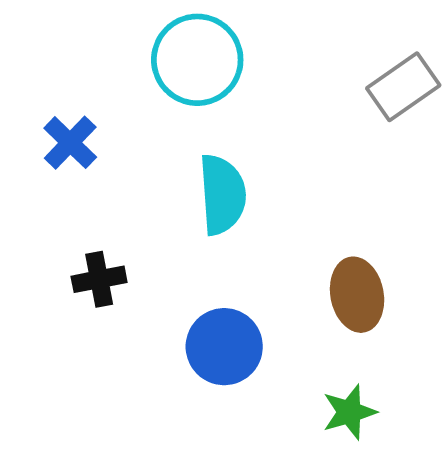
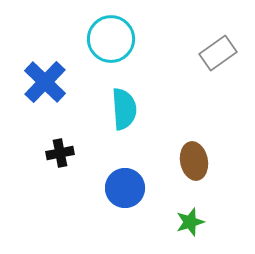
blue cross: (70, 143) -> (45, 82), size x1.5

